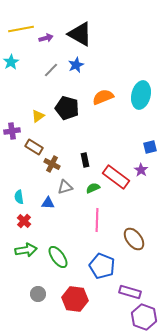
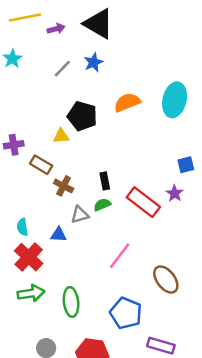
yellow triangle: (38, 116) -> (61, 136), moved, turned 32
green semicircle: (93, 188) -> (102, 205), moved
pink line: (97, 220) -> (120, 256), turned 35
red cross: (24, 221) -> (29, 257), size x1.6
green ellipse: (58, 257) -> (71, 302), turned 30

